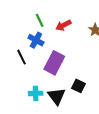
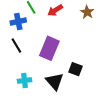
blue cross: (36, 40) -> (18, 22), moved, turned -35
cyan cross: (36, 93) -> (25, 80), moved

